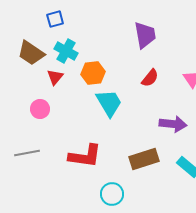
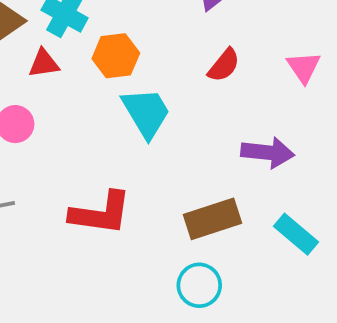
red triangle: (55, 77) -> (44, 63), turned 42
cyan circle: (112, 194) -> (199, 285), moved

